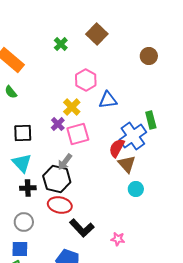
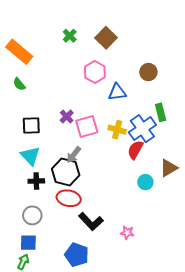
brown square: (97, 34) -> (106, 38), moved
brown circle: (149, 56) -> (148, 72), moved
yellow cross: (72, 107) -> (117, 130), moved, turned -30
red semicircle: (117, 148) -> (135, 150), moved
brown triangle: (127, 164) -> (169, 168), moved, turned 42

